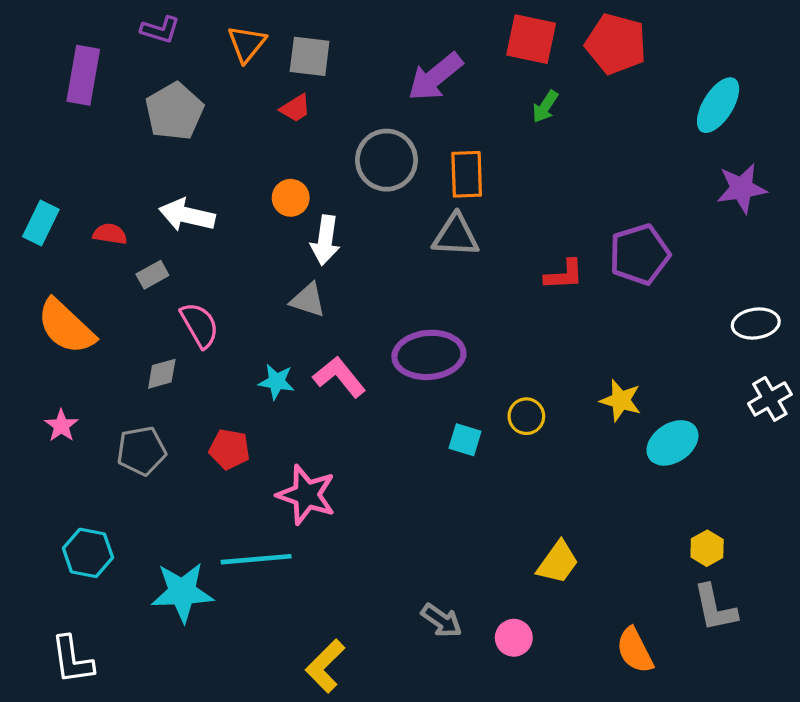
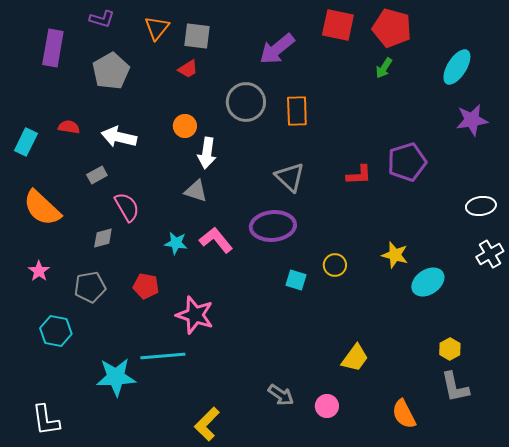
green arrow: (545, 107) -> (384, 68), moved
red semicircle: (110, 234) -> (69, 127), moved
gray triangle: (456, 236) -> (290, 177), moved, turned 40
cyan hexagon: (88, 553) -> (56, 331), moved

